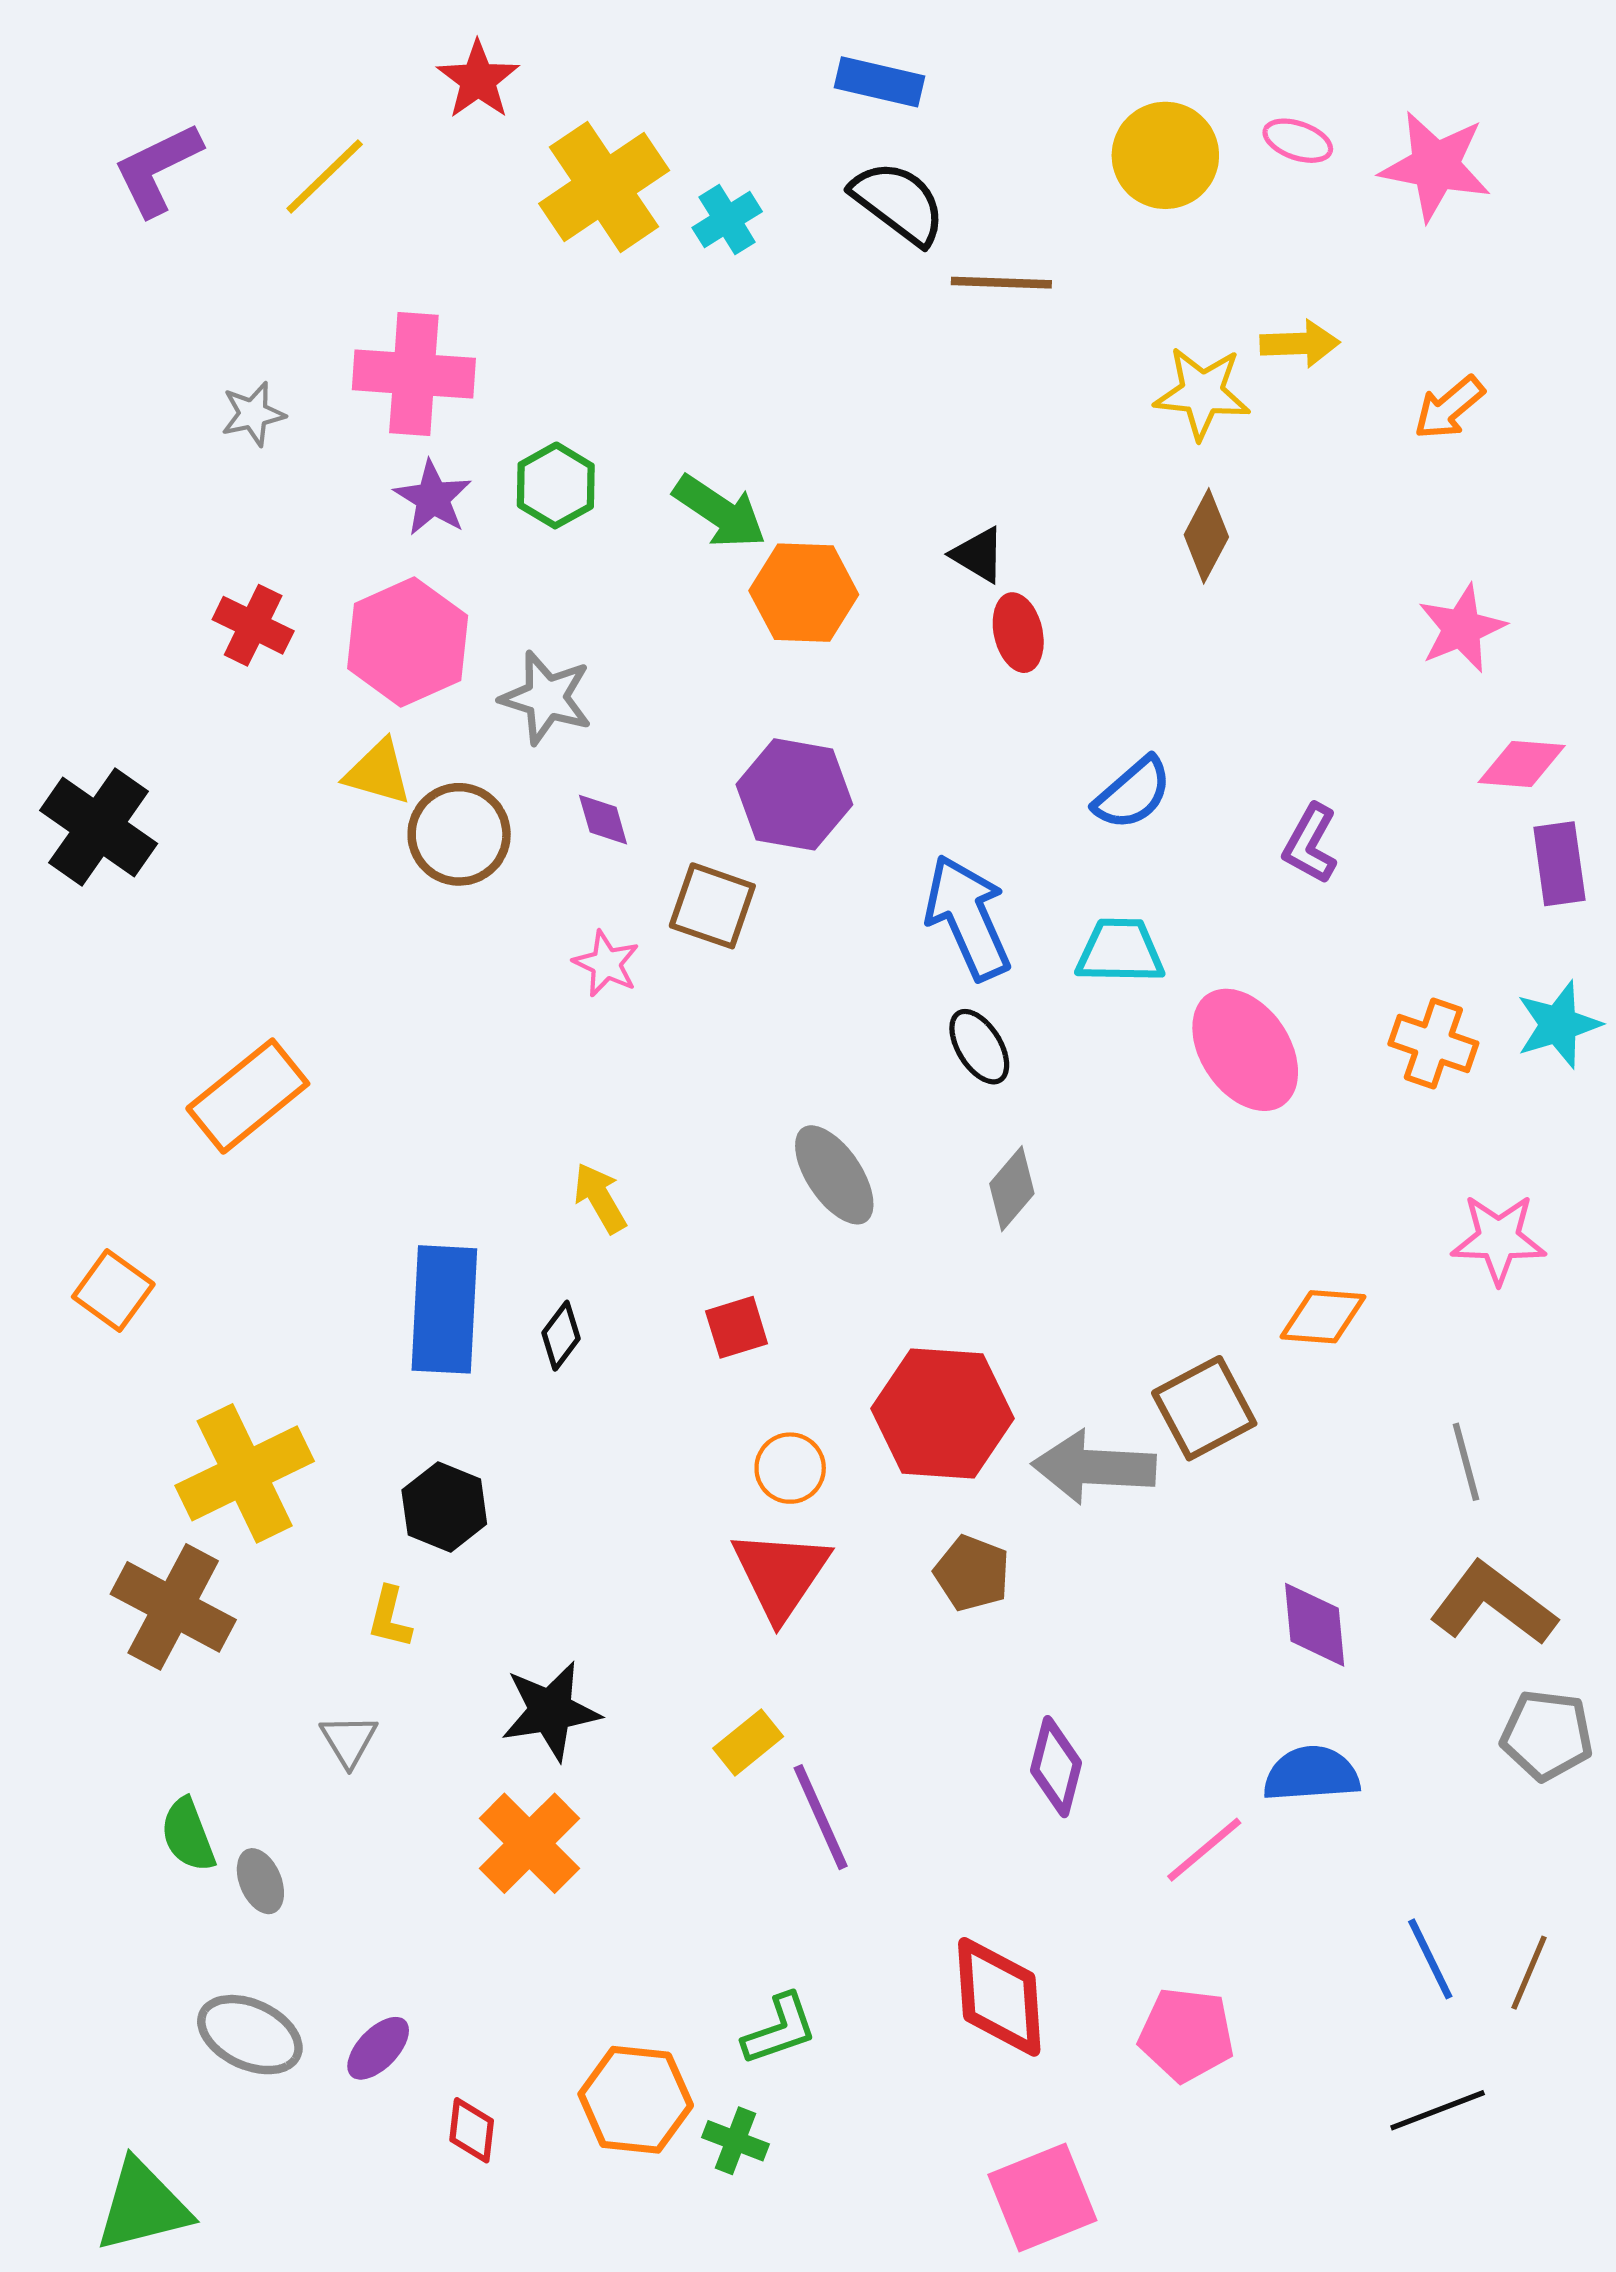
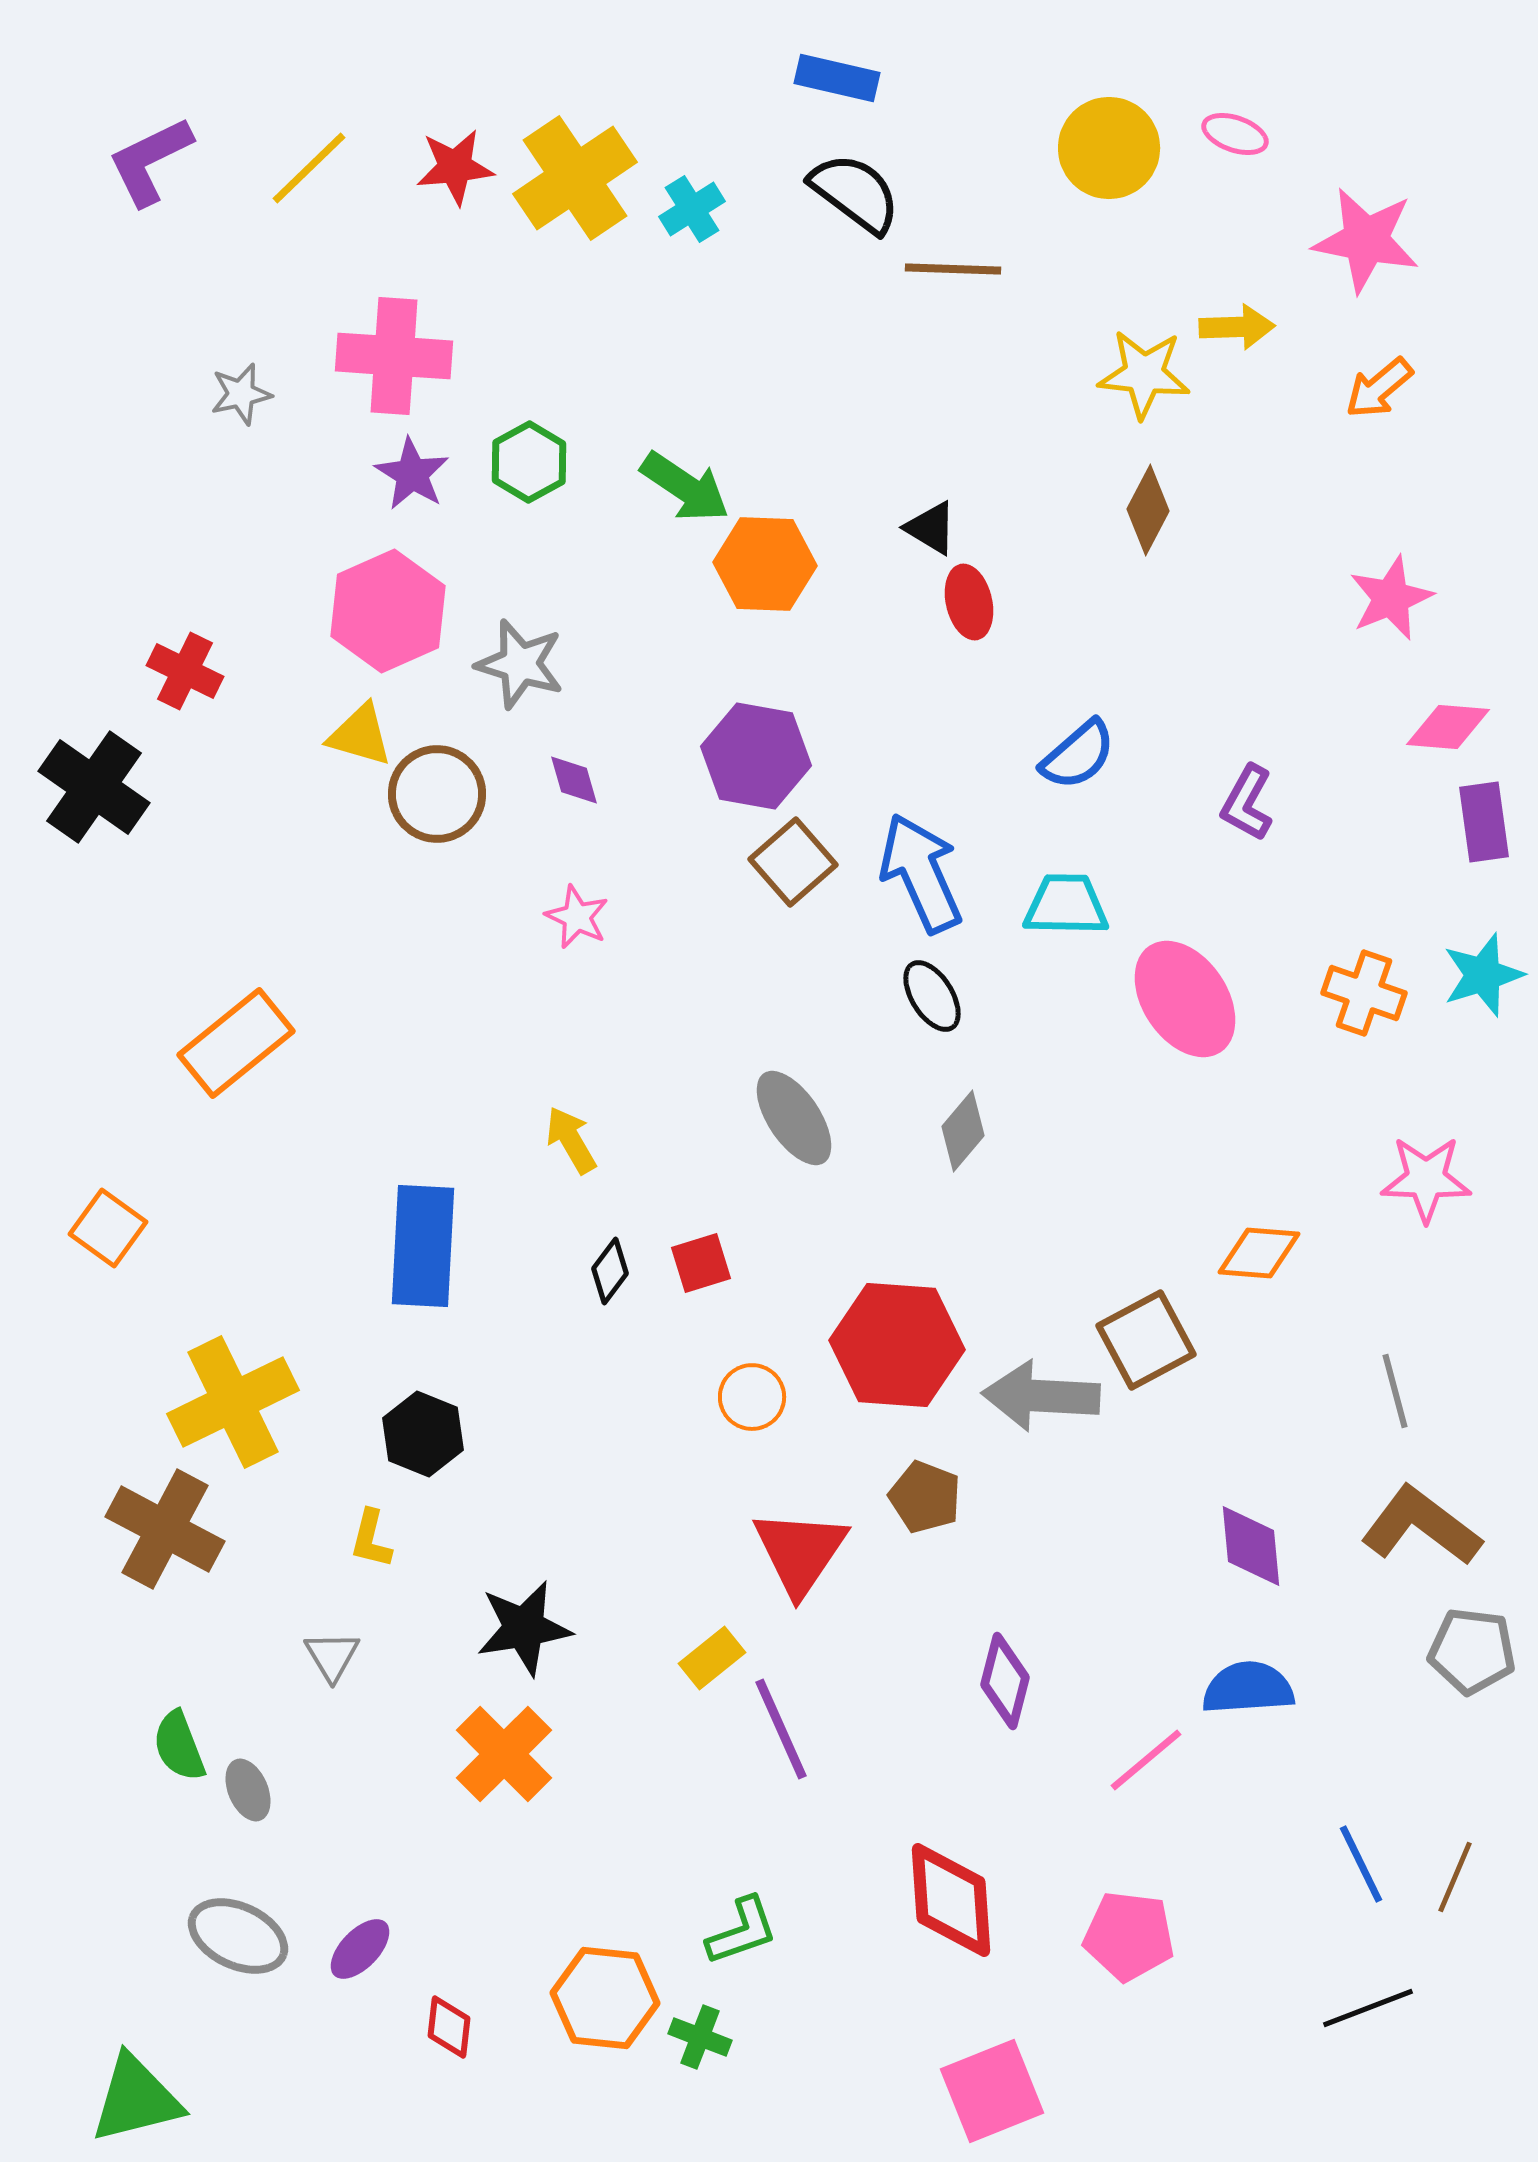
red star: (478, 80) -> (455, 167), moved, turned 30
pink star: (1435, 166) -> (1366, 240), moved
red cross: (253, 625) -> (185, 671), moved
brown square: (712, 906) -> (793, 862), moved, turned 30
black diamond: (561, 1336) -> (610, 1271), moved
red triangle: (781, 1574) -> (800, 1552), moved

